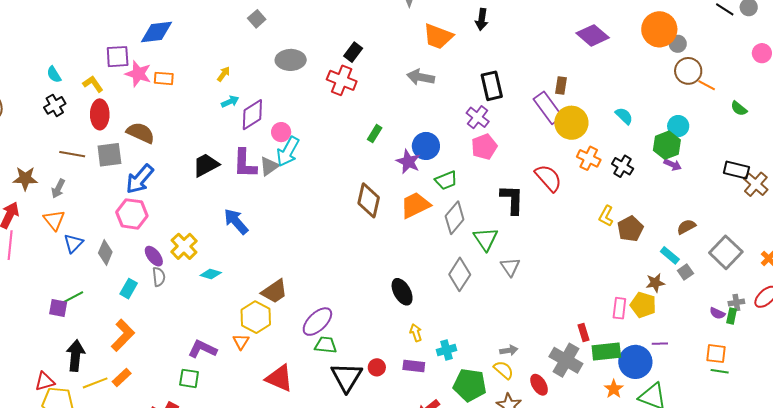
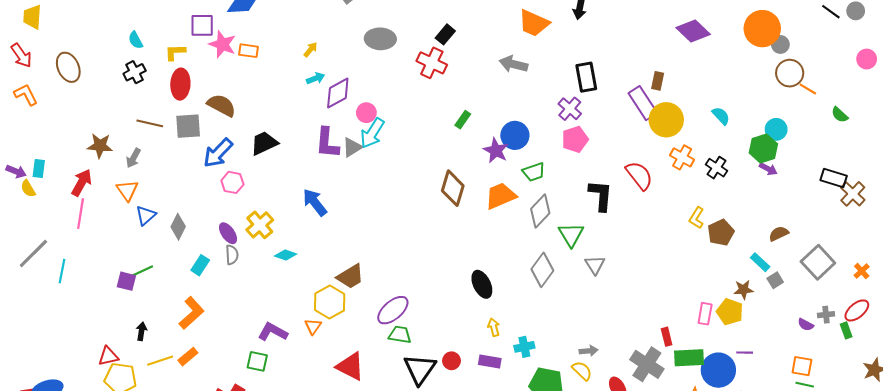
yellow L-shape: (93, 84) -> (175, 52), turned -60
black trapezoid: (206, 165) -> (264, 143), moved
pink hexagon: (132, 214) -> (232, 182), moved, size x0.7
green rectangle: (732, 316) -> (846, 330), moved, turned -35
black arrow: (76, 356) -> (142, 331), size x0.6

